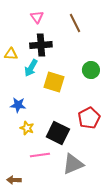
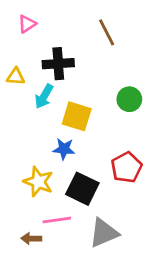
pink triangle: (37, 17) -> (27, 24), moved, turned 32
blue star: (18, 105) -> (64, 149), moved
yellow star: (27, 128) -> (38, 182), size x1.5
brown arrow: (14, 180) -> (31, 238), moved

